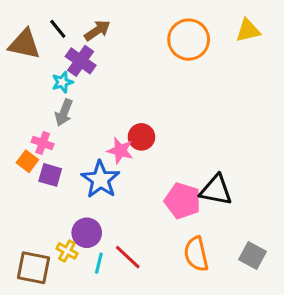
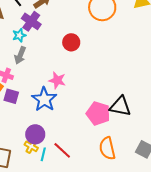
red circle: (141, 137) -> (71, 42), moved
yellow cross: (67, 251) -> (31, 146), moved

